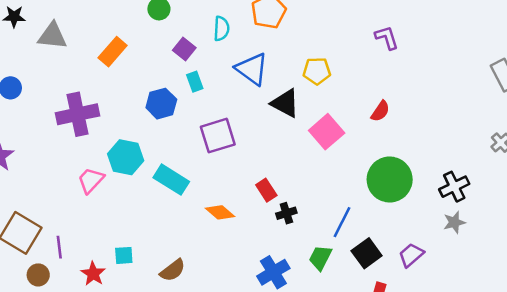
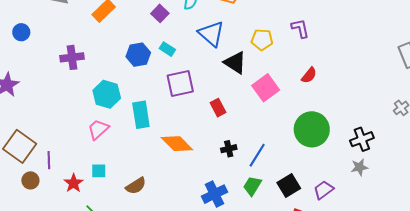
purple L-shape: (387, 38) -> (300, 28), moved
cyan rectangle: (195, 82) -> (167, 49), moved, turned -42
purple cross: (78, 114) -> (72, 57), size x0.7
pink trapezoid: (91, 180) -> (98, 129), moved
cyan rectangle: (171, 180) -> (141, 115), turned 44
red rectangle: (266, 190) -> (218, 108), moved
orange diamond: (220, 212) -> (177, 144), size x1.4
blue line: (342, 222) -> (257, 155), moved

